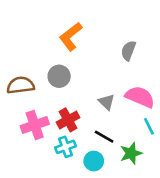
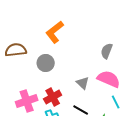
gray semicircle: (128, 51) -> (107, 51), moved
brown semicircle: (21, 85) -> (16, 50), moved

